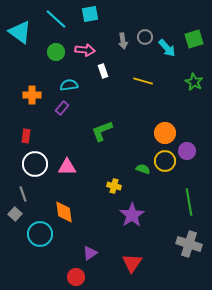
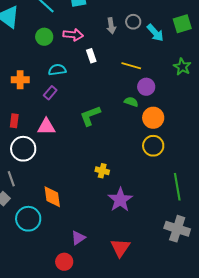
purple circle: (187, 151) -> (146, 87), moved
pink triangle: (67, 167) -> (46, 127), moved
green semicircle: (143, 169) -> (131, 102), moved

